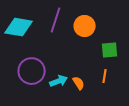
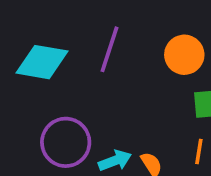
orange circle: (85, 26) -> (184, 55), moved

